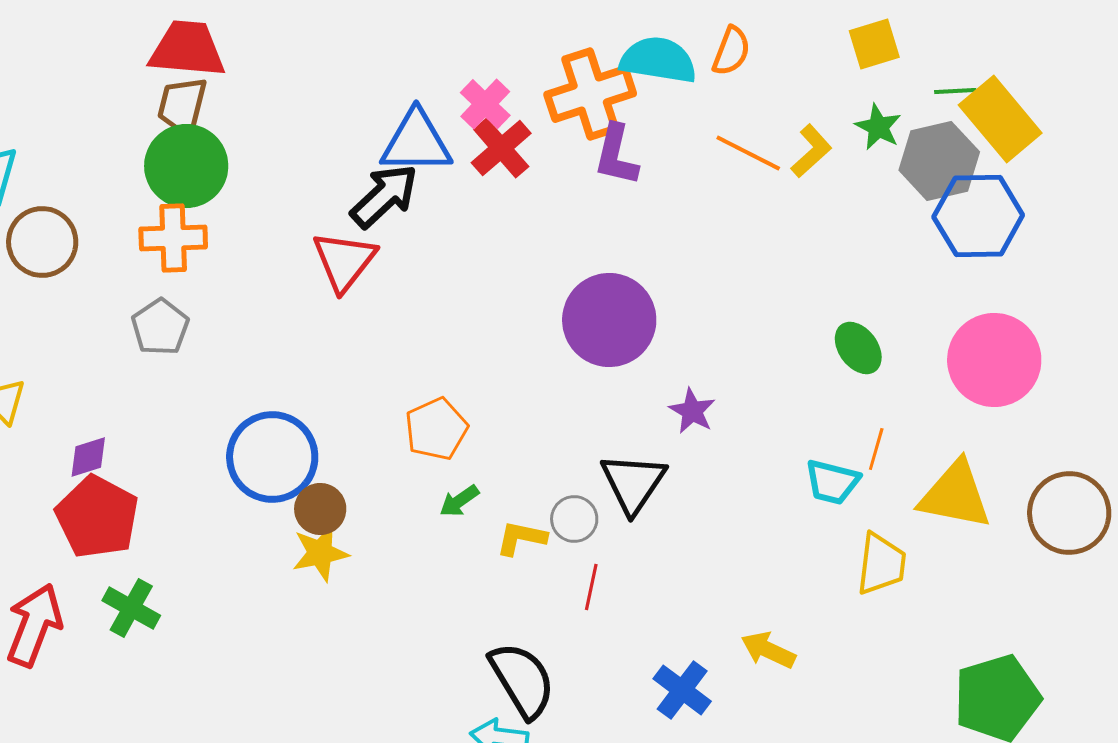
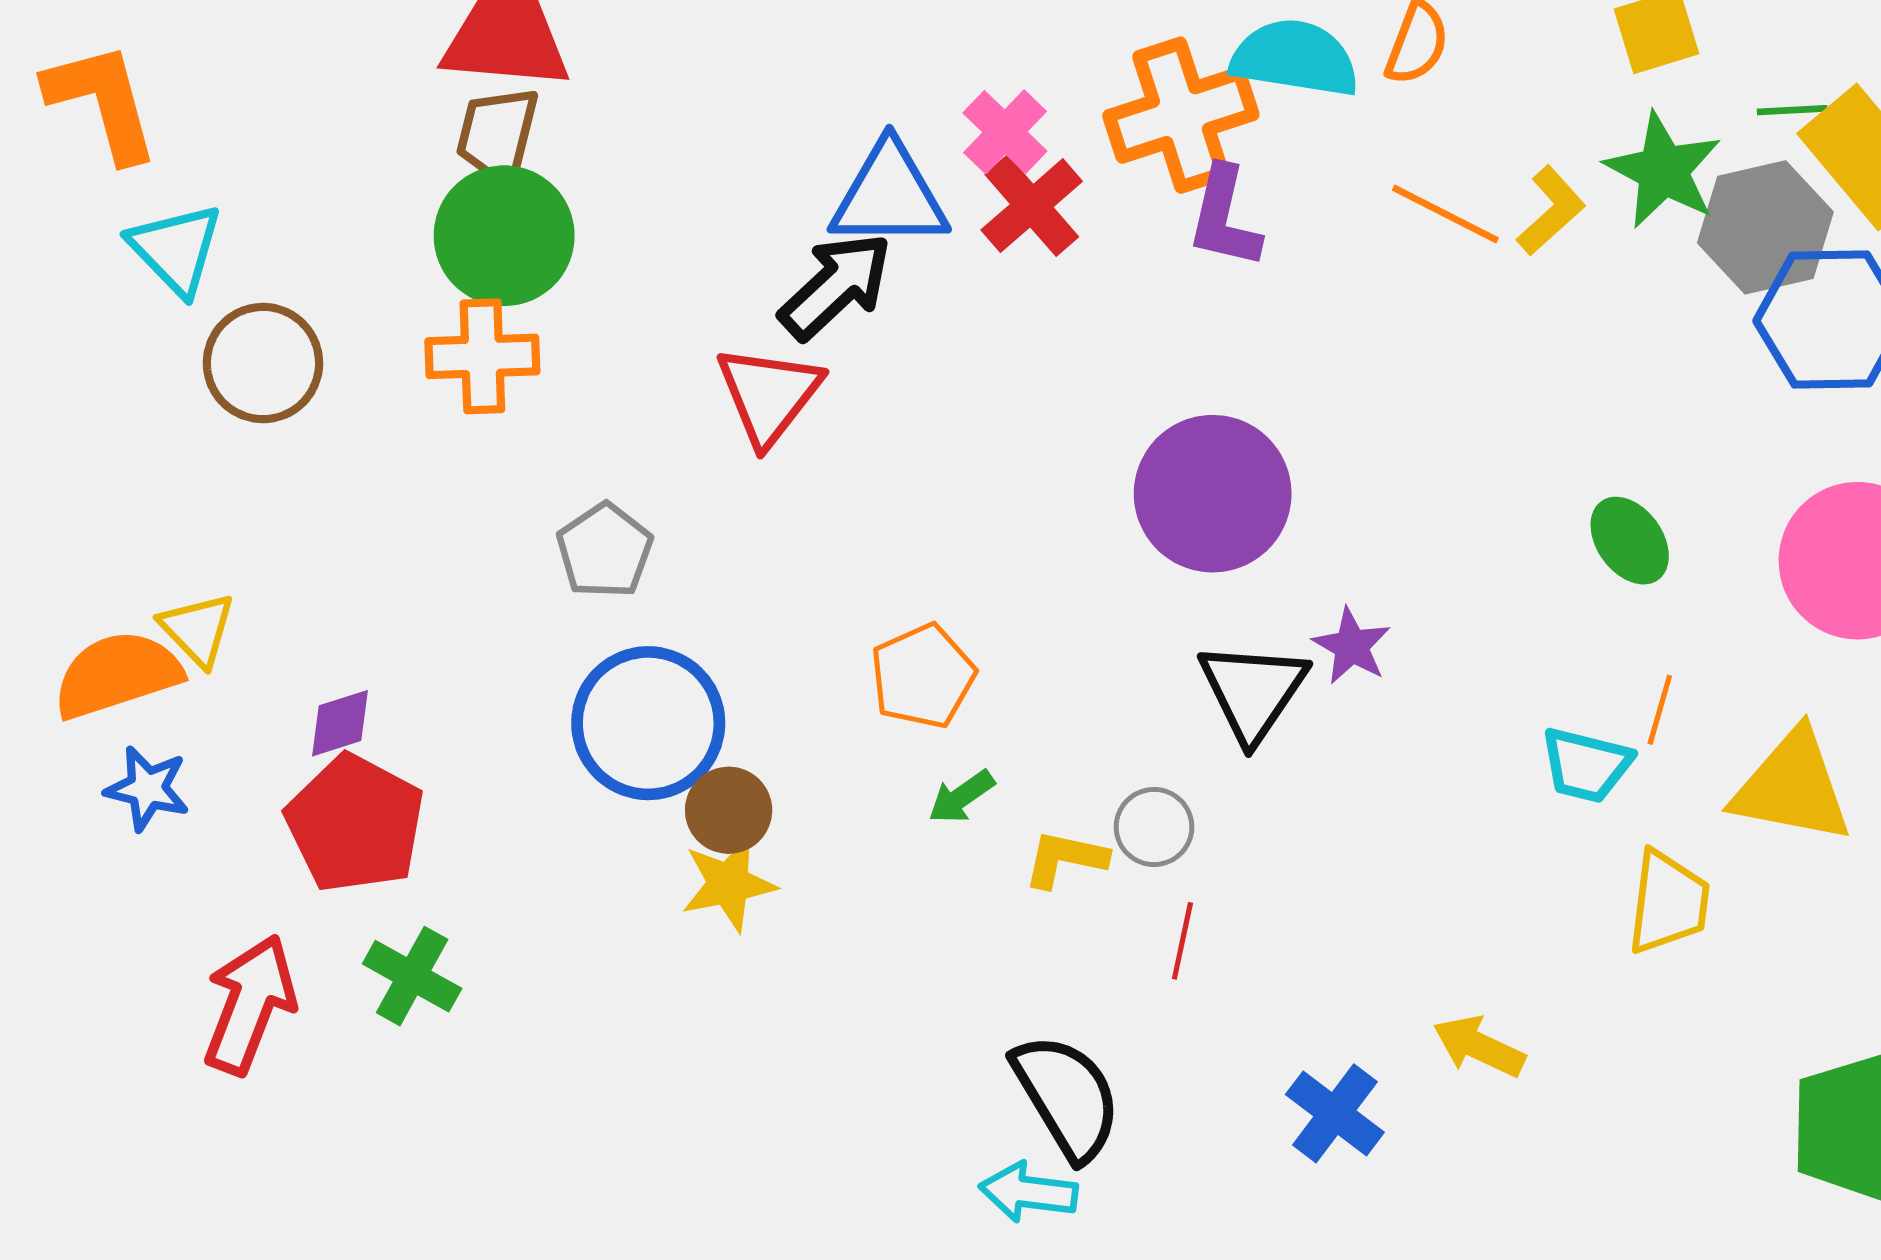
green star: (878, 127) -> (1663, 170), size x1.5
gray pentagon: (160, 327) -> (605, 551), moved
black triangle: (633, 483) -> (1253, 691), moved

